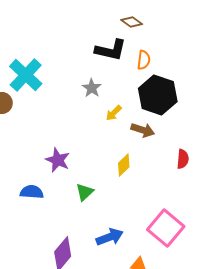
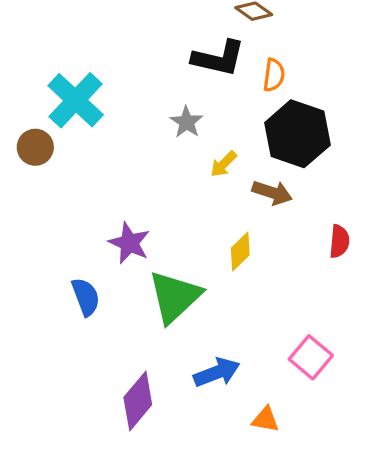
blue semicircle: (32, 192) -> (86, 297), turned 65
green triangle: (85, 192) -> (175, 297), size x1.8
pink square: (166, 228) -> (311, 357), size x0.7

